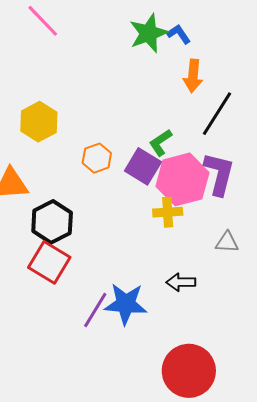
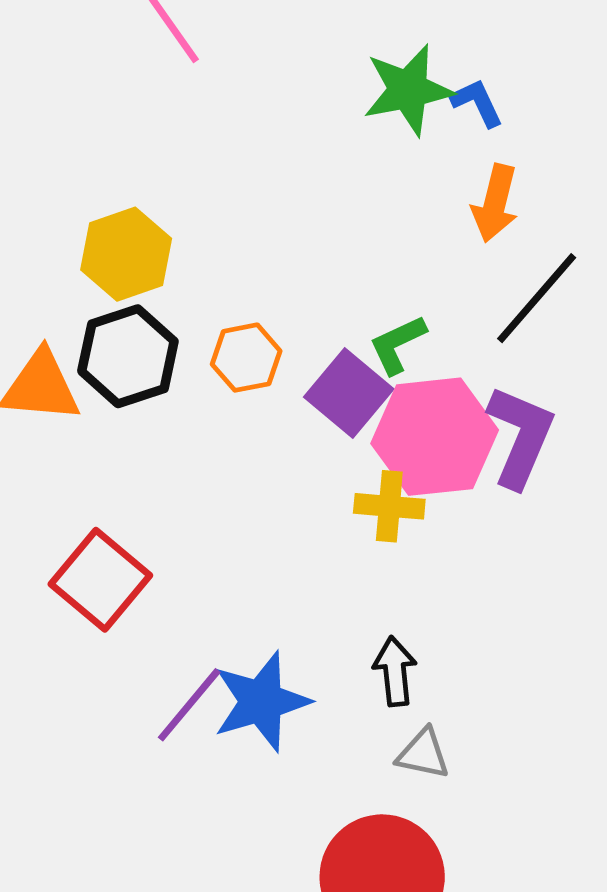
black hexagon: (52, 222) -> (128, 356), moved
gray triangle: (227, 242) -> (423, 754), moved
black arrow: (181, 282) -> (395, 671), turned 76
blue star: (126, 304) -> (261, 702), turned -30

